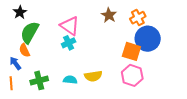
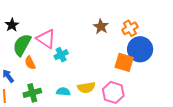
pink triangle: (70, 26) -> (46, 39), moved
orange semicircle: (24, 50) -> (30, 63), moved
pink hexagon: (132, 75) -> (113, 92), moved

